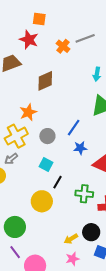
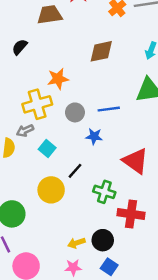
brown diamond: (45, 81) -> (101, 51), moved
blue line: (74, 128) -> (109, 109), turned 36
blue star: (80, 148) -> (94, 136), moved
cyan square: (46, 164) -> (47, 149), moved

